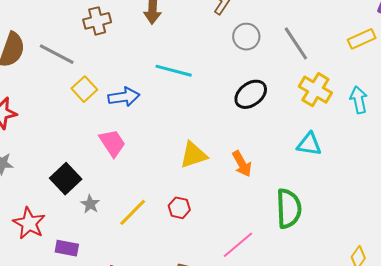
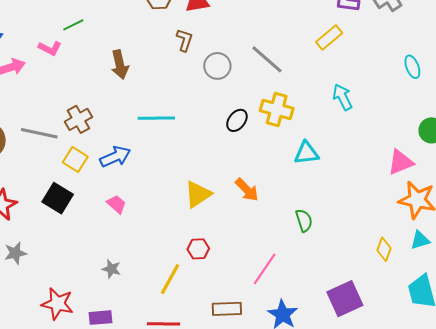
brown cross: (97, 21) -> (78, 119), moved
yellow cross: (315, 90) -> (277, 110), moved
black ellipse: (251, 94) -> (237, 120), size x0.7
pink trapezoid: (112, 143) -> (116, 204), size x0.7
black square: (66, 179) -> (58, 198), moved
green semicircle: (289, 209) -> (304, 220), size x0.6
yellow line: (133, 212) -> (170, 279), moved

